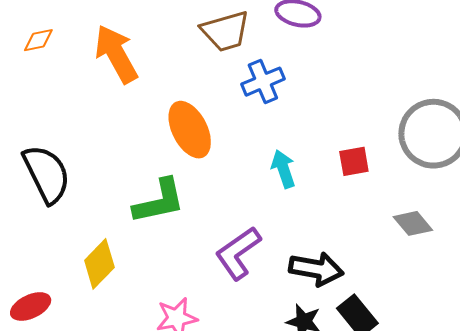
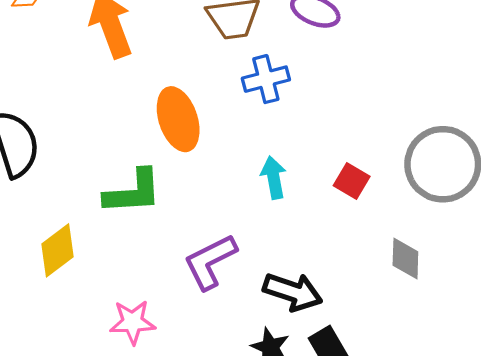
red square: (354, 161) -> (352, 181), turned 32
gray diamond: (413, 223) -> (405, 258), turned 33

